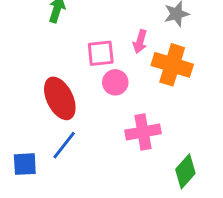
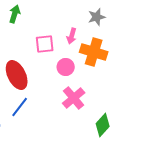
pink circle: (115, 82) -> (66, 67), moved
pink cross: (143, 132) -> (74, 98), turned -30

